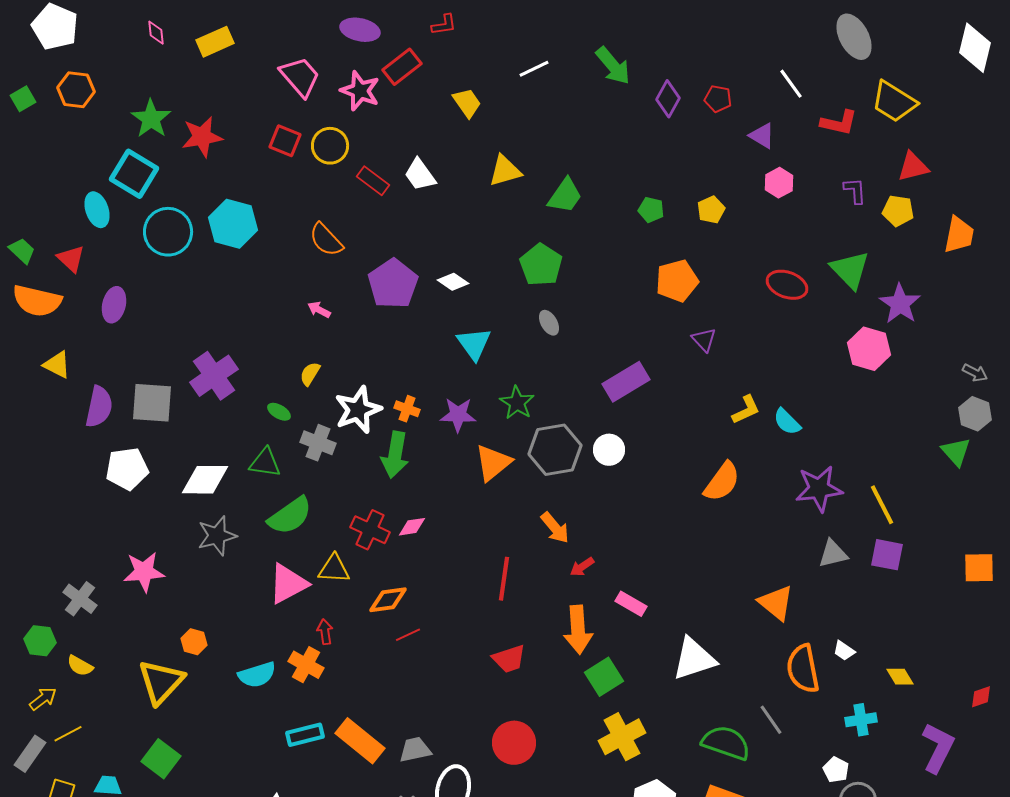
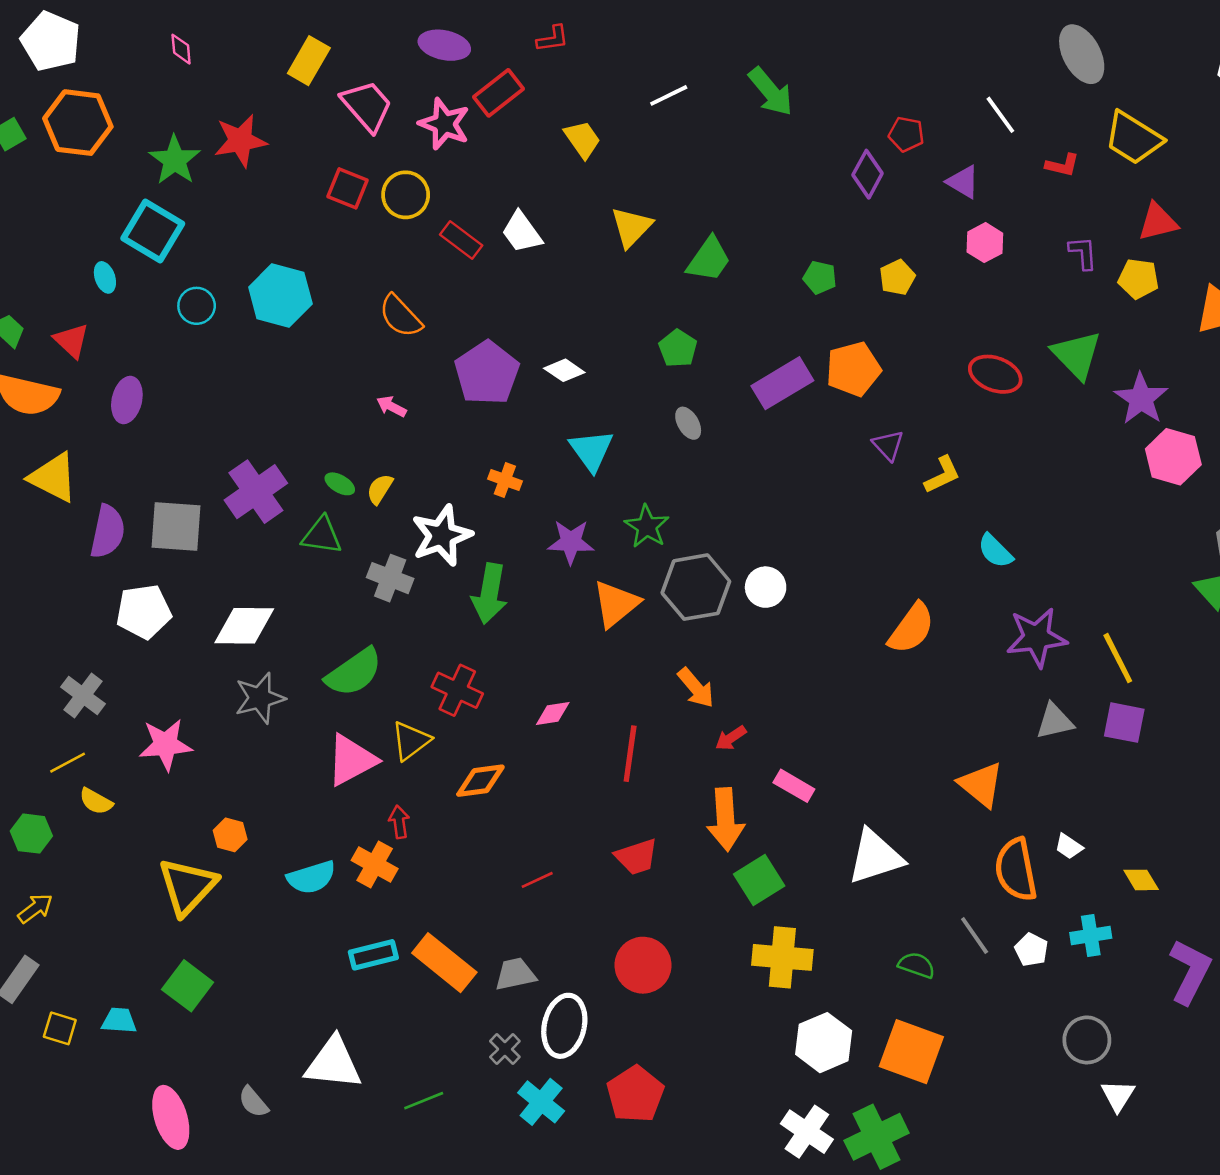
yellow rectangle: (215, 42) -> (309, 61), moved, turned -36
orange hexagon: (76, 90) -> (78, 123), size x1.4
purple diamond: (668, 99) -> (868, 174), moved
red L-shape: (839, 123) -> (1062, 165), size x0.7
red star: (202, 137) -> (240, 141), moved
yellow triangle: (505, 171) -> (631, 227), turned -30
cyan ellipse: (97, 210) -> (105, 277), size x0.7
cyan circle: (168, 232) -> (197, 306), size x0.6
green pentagon: (541, 265) -> (678, 348), size x0.7
pink hexagon: (869, 349) -> (1173, 457), moved
yellow triangle: (57, 365) -> (53, 477), size x1.4
purple rectangle: (626, 382) -> (782, 383), moved
orange cross: (407, 409) -> (505, 480), moved
yellow L-shape: (746, 410) -> (942, 475), moved
green ellipse: (279, 412) -> (340, 484), moved
green triangle: (265, 463) -> (322, 535), moved
pink diamond: (412, 527) -> (553, 714), moved
yellow triangle: (334, 569) -> (411, 741), turned -40
gray cross: (80, 599) -> (83, 695), moved
red line: (408, 635) -> (537, 880), moved
yellow semicircle: (80, 666) -> (96, 801), moved
yellow line: (68, 734) -> (68, 763), moved
yellow cross: (622, 737) -> (782, 957), turned 33
green semicircle: (726, 743) -> (917, 965), size x0.6
white pentagon: (836, 770) -> (1031, 950), moved

